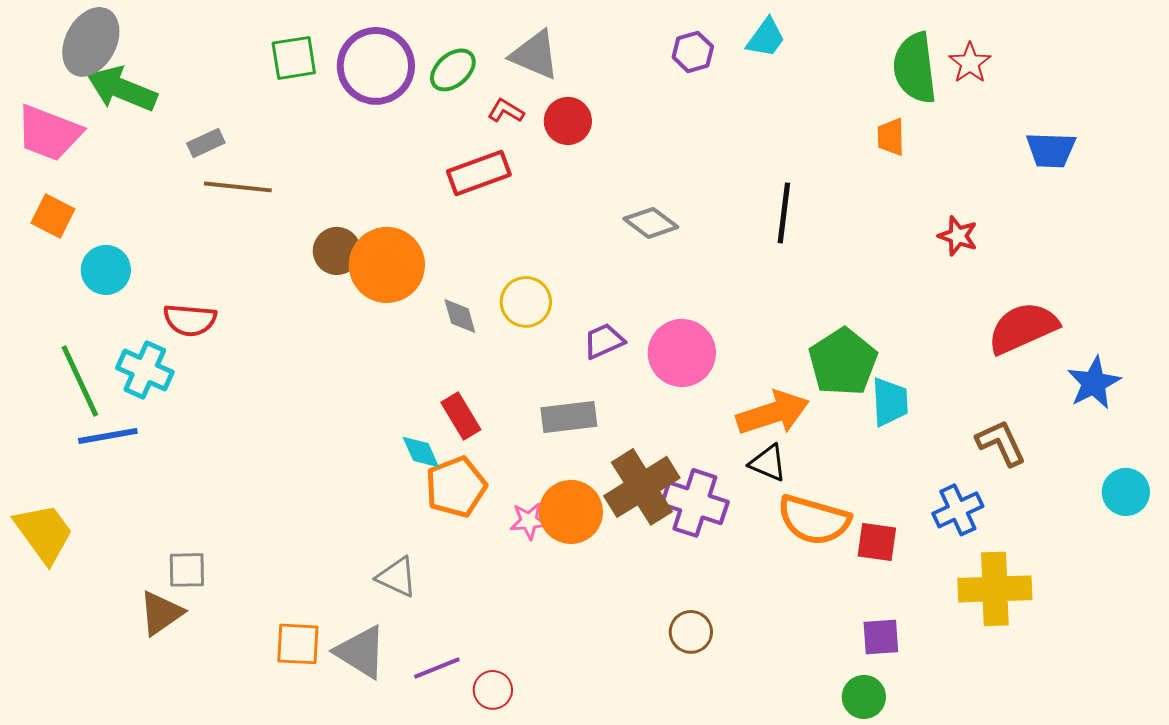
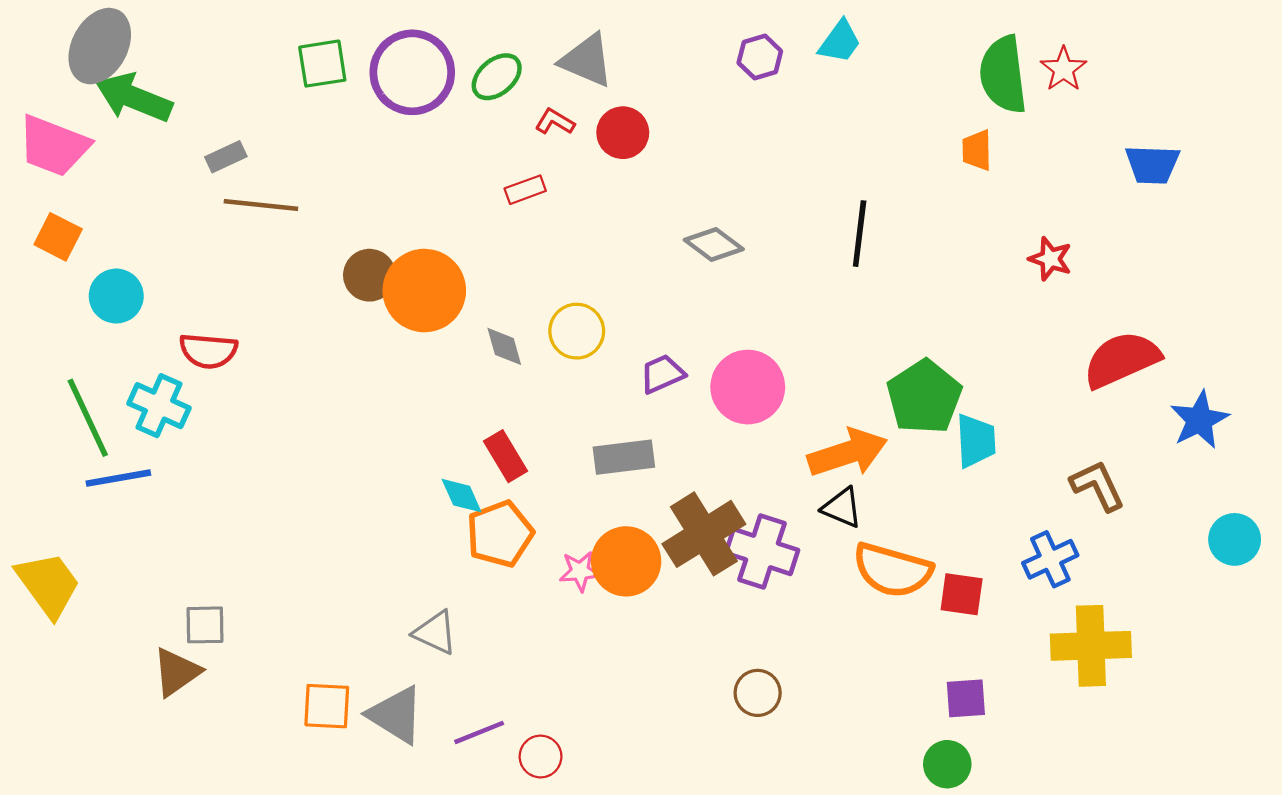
red rectangle: (479, 173) -> (525, 190), size x0.6

